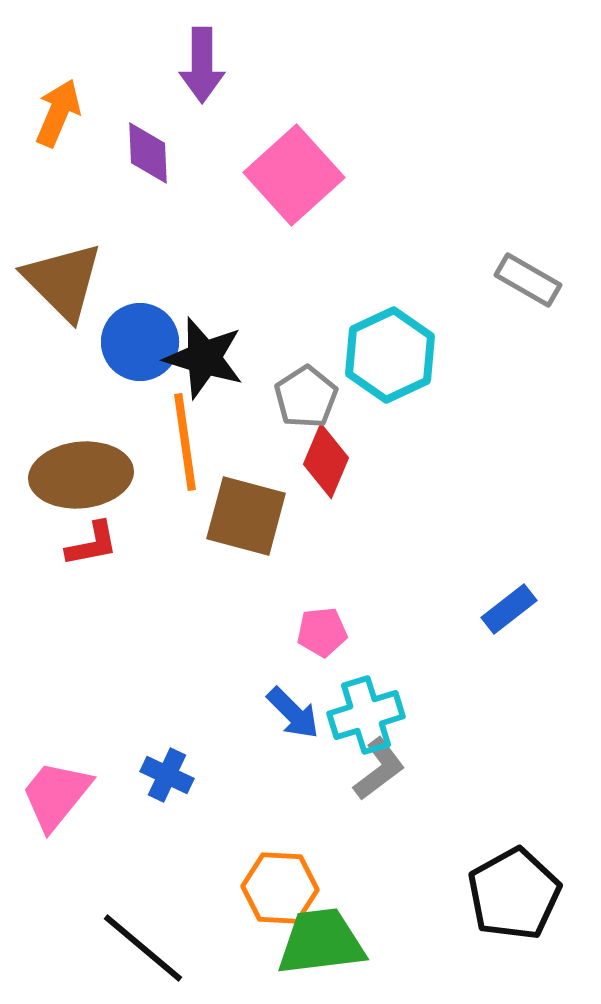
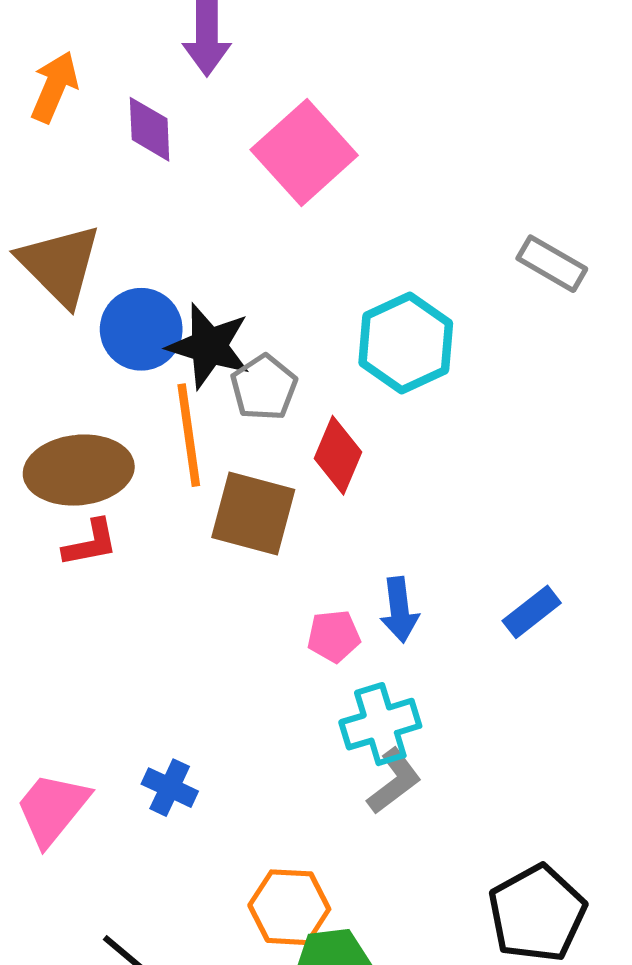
gray pentagon: (306, 397) -> (264, 387), moved
blue arrow: (293, 713) -> (399, 610), moved, turned 38

